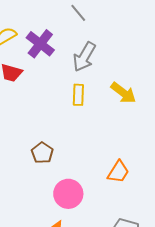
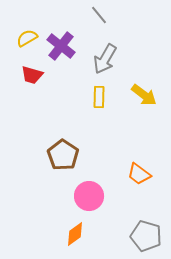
brown pentagon: (42, 153) -> (63, 155), size x1.4
orange trapezoid: (118, 172) -> (139, 174), turned 95

